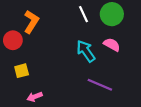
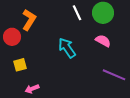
cyan arrow: (86, 51) -> (67, 48), moved
purple line: (100, 85) -> (114, 75), moved

